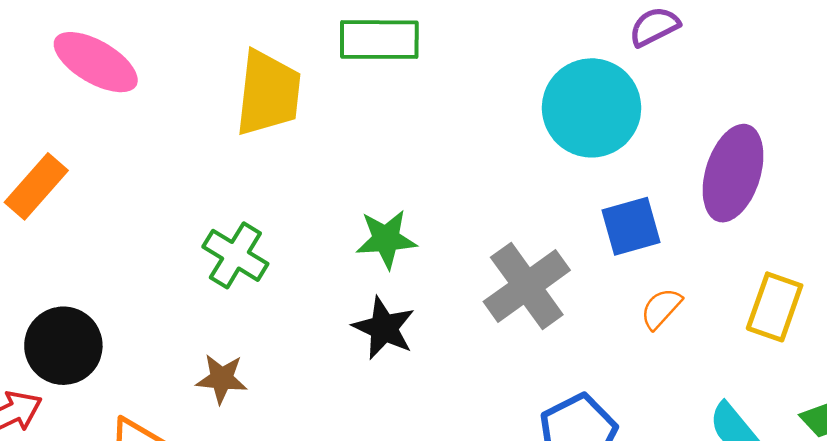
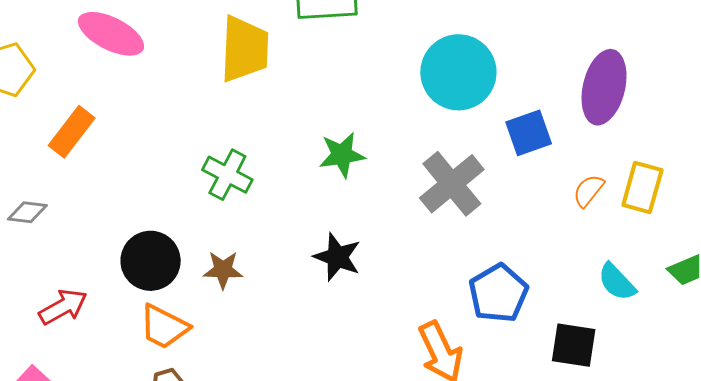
cyan circle: (592, 108) -> (458, 72), moved
orange semicircle: (661, 308) -> (588, 191), moved
black star: (384, 328) -> (337, 257), moved
black circle: (63, 346) -> (151, 261), moved

